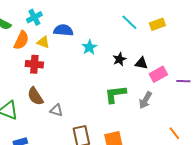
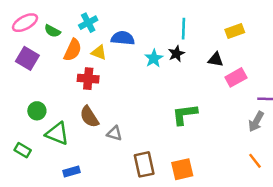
cyan line: (129, 22) -> (183, 29), moved, turned 48
black star: (119, 59) -> (176, 54), moved
black triangle: (141, 63) -> (216, 60), moved
pink rectangle: (158, 74) -> (236, 77), moved
gray arrow: (145, 100) -> (256, 122), moved

